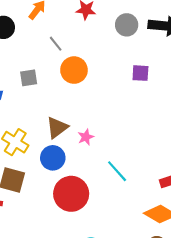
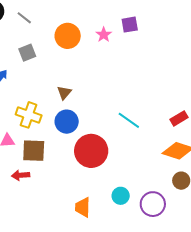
gray line: (56, 44) -> (24, 18), moved
brown triangle: (57, 128) -> (64, 93), size x0.7
pink star: (86, 137) -> (104, 35), moved

